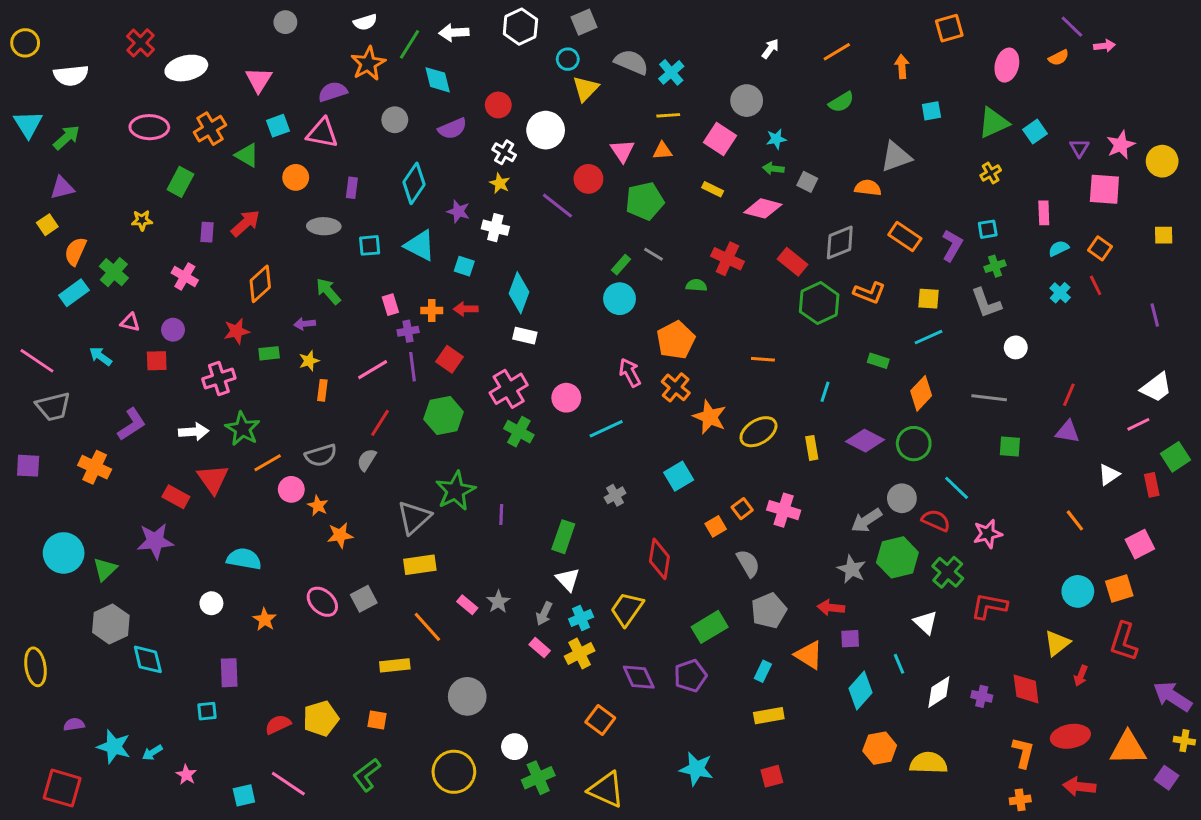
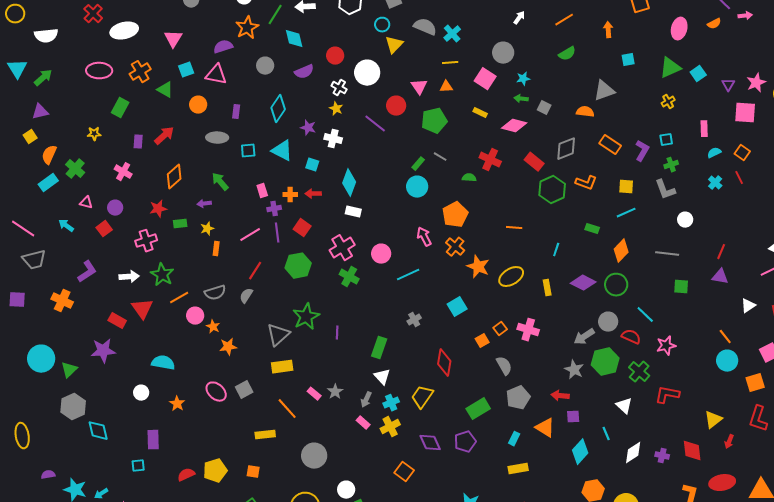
red square: (157, 361) -> (104, 229), turned -35
cyan circle: (1078, 591) -> (727, 361), moved

